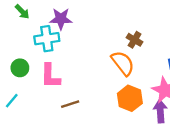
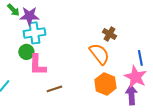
purple star: (61, 19) -> (29, 16), moved
green circle: (20, 68) -> (26, 52), moved

